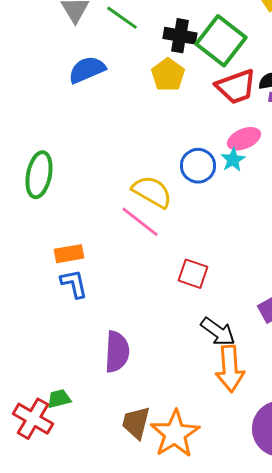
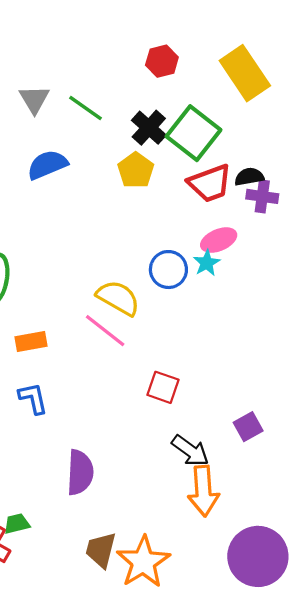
black cross: (180, 36) -> (149, 128), turned 32
orange rectangle: (69, 254) -> (31, 342), moved

